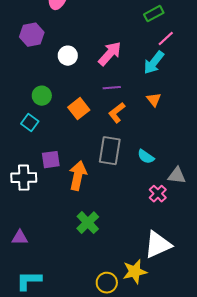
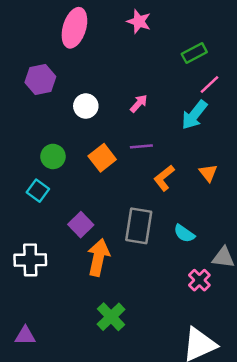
pink arrow: (110, 54) -> (139, 103), size x0.6
orange triangle: (154, 100) -> (208, 173), moved
orange square: (79, 109) -> (102, 158), moved
orange L-shape: (117, 113) -> (164, 178), moved
purple square: (51, 160) -> (81, 225), moved, turned -36

